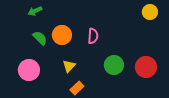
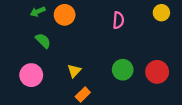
orange circle: (62, 35) -> (65, 15), moved
pink semicircle: (93, 36) -> (118, 20), moved

